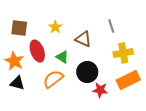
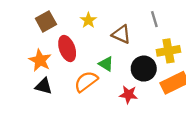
brown square: (19, 28) -> (46, 21), turned -36
green triangle: (62, 57) -> (106, 64), moved
black circle: (87, 72) -> (144, 69), moved
red star: (100, 90) -> (128, 94), moved

